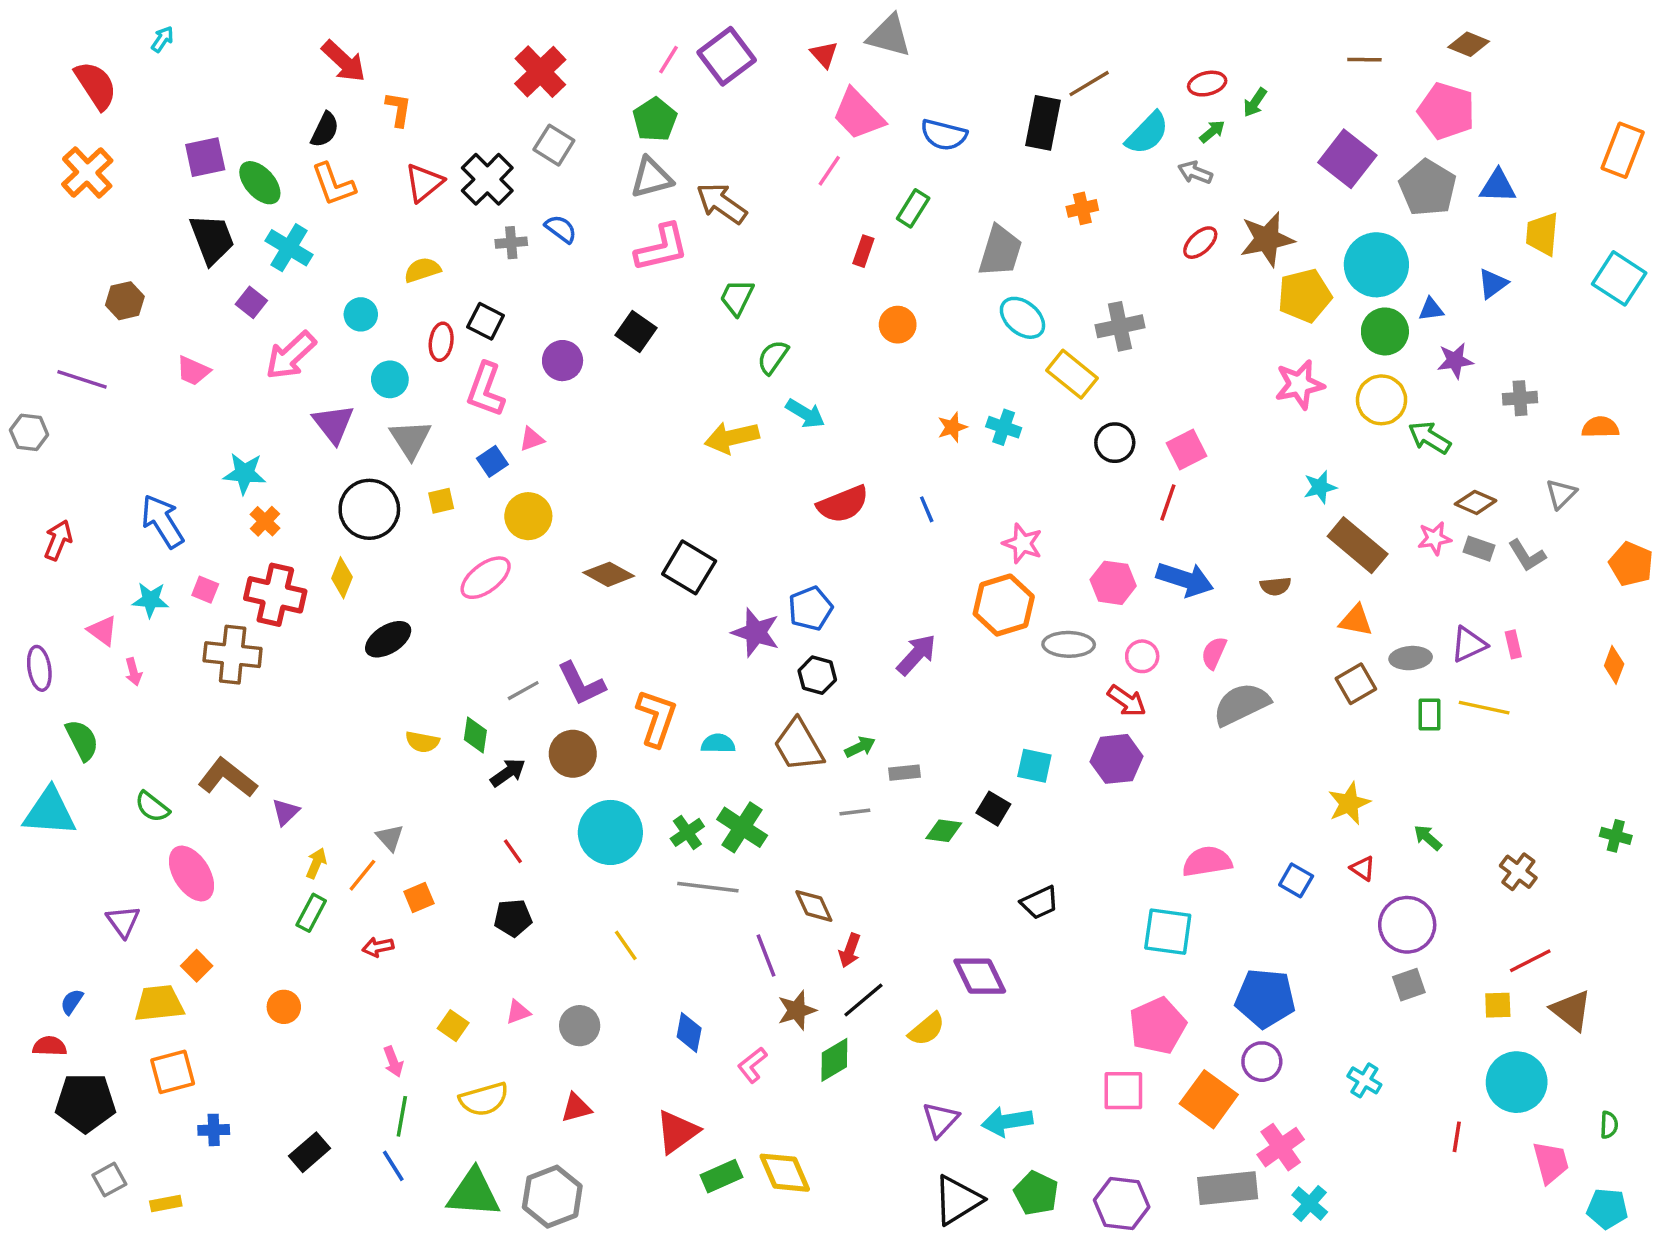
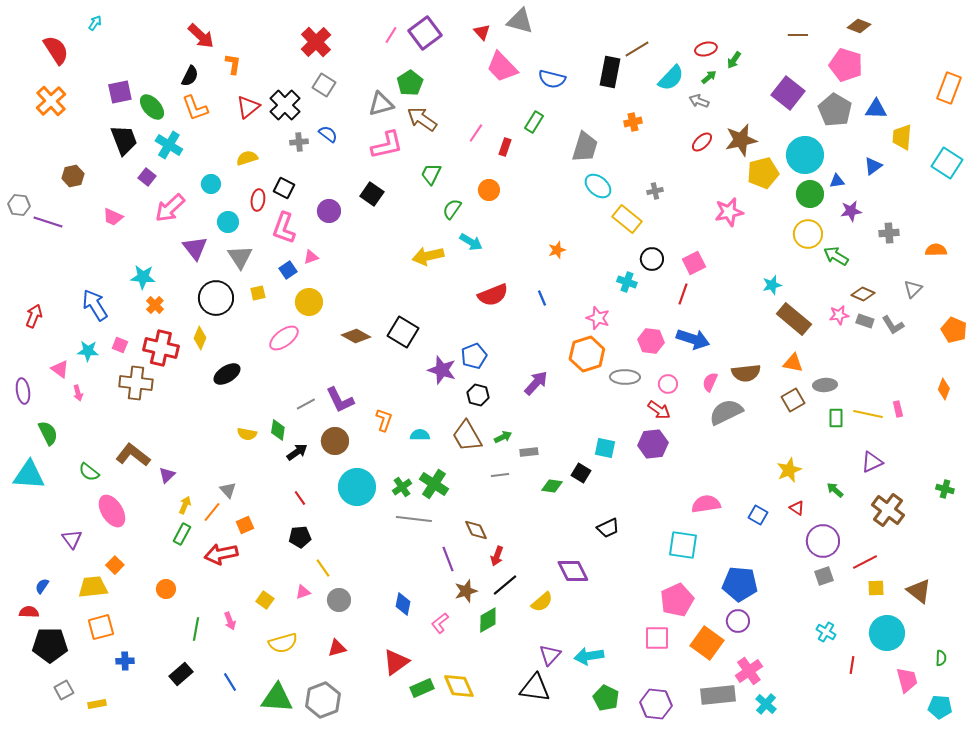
green pentagon: (655, 119) -> (410, 83), moved
pink line: (829, 171) -> (476, 133), moved
orange circle: (898, 325) -> (489, 190), moved
gray cross: (1120, 326) -> (655, 191), size x0.6
pink star: (1299, 384) -> (729, 212), moved
cyan cross: (1004, 427) -> (627, 282), moved
gray hexagon: (29, 432) -> (19, 205), moved
brown semicircle: (1276, 586) -> (746, 373), moved, size x1.6
purple triangle: (1469, 644) -> (872, 462), moved
pink rectangle: (1513, 644) -> (898, 409), moved
orange L-shape: (657, 718) -> (384, 420), size x0.7
brown cross: (1518, 872) -> (888, 510), size x1.5
yellow line: (626, 945) -> (323, 568), moved
red arrow: (378, 947) -> (221, 554), size x1.8
red line: (1530, 961) -> (865, 562), moved
cyan cross: (1364, 1080) -> (826, 632), moved
green line: (402, 1116) -> (196, 629), moved
black triangle: (957, 1200) -> (535, 688), moved, turned 40

